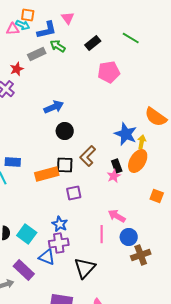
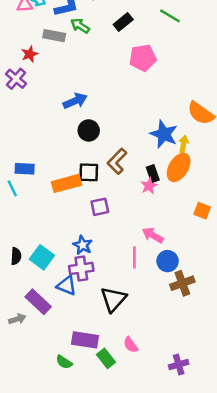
gray rectangle: (37, 54) -> (54, 36), turned 36

